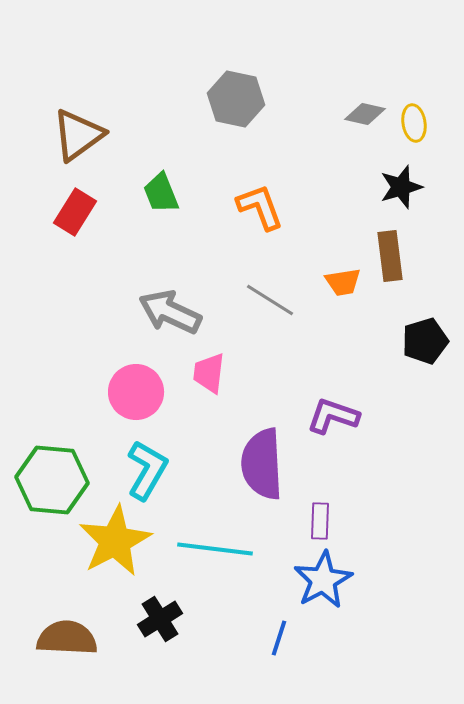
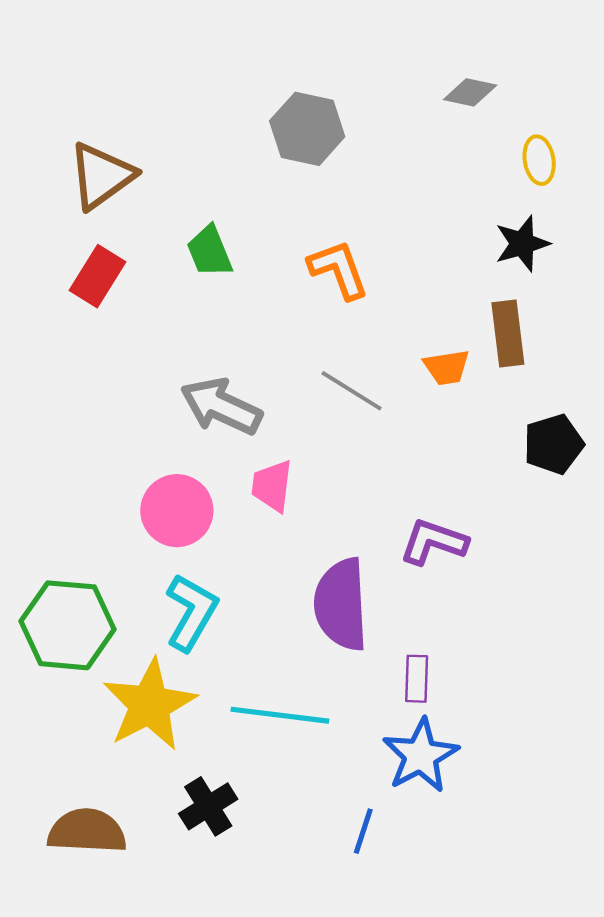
gray diamond: (365, 114) -> (470, 92), moved

